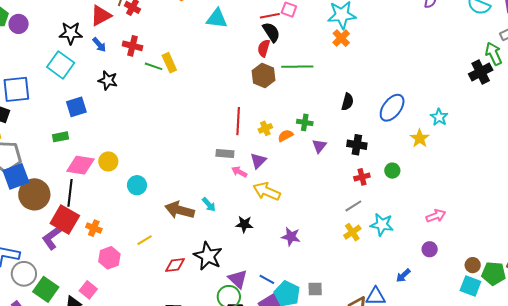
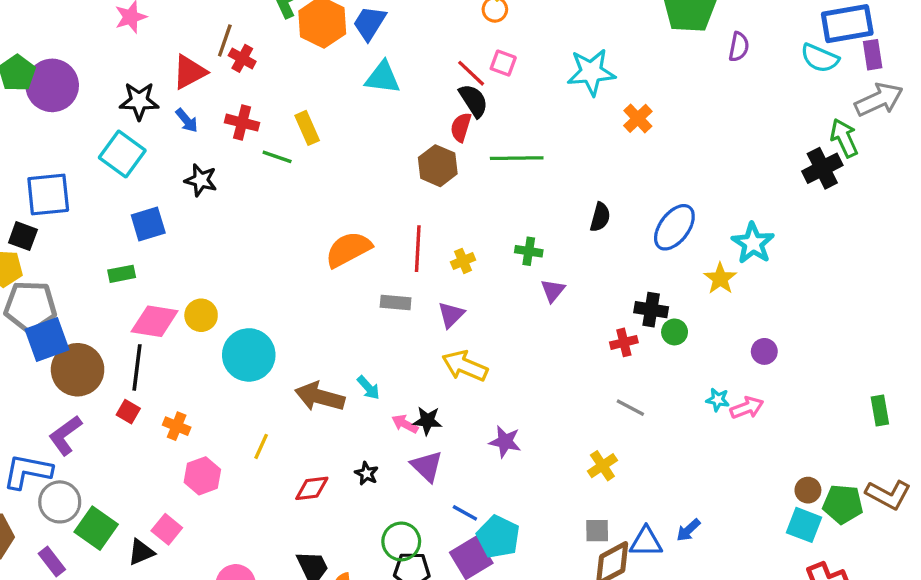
red line: (270, 16) -> (471, 73), turned 54
purple circle: (19, 24) -> (52, 85), size x1.6
orange cross: (341, 38) -> (638, 118), moved
yellow rectangle: (169, 63) -> (307, 128), moved
brown hexagon: (263, 75) -> (438, 166), moved
cyan star: (439, 117) -> (753, 243), size x1.4
orange semicircle: (285, 136) -> (348, 249), moved, size x1.8
black cross: (357, 145) -> (651, 310), moved
pink arrow: (239, 172) -> (405, 424), moved
cyan circle: (137, 185) -> (249, 355), size x1.6
gray line: (353, 206) -> (630, 408), moved, turned 60
red square: (65, 219) -> (128, 412), size x0.5
cyan star: (382, 225) -> (718, 400), moved, size x0.6
yellow cross: (352, 232) -> (602, 466), moved
purple L-shape: (52, 238) -> (65, 435), moved
yellow line: (145, 240) -> (261, 446), turned -35
purple circle: (430, 249) -> (764, 351), moved
black star: (208, 256) -> (367, 473), size x0.5
blue arrow: (403, 275) -> (688, 530), moved
purple triangle: (238, 279) -> (427, 466), moved
gray square: (315, 289) -> (597, 531), moved

